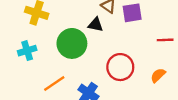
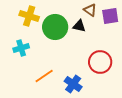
green circle: (72, 43) -> (55, 27), moved

